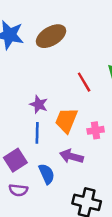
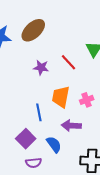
purple star: (39, 104) -> (41, 68), moved

